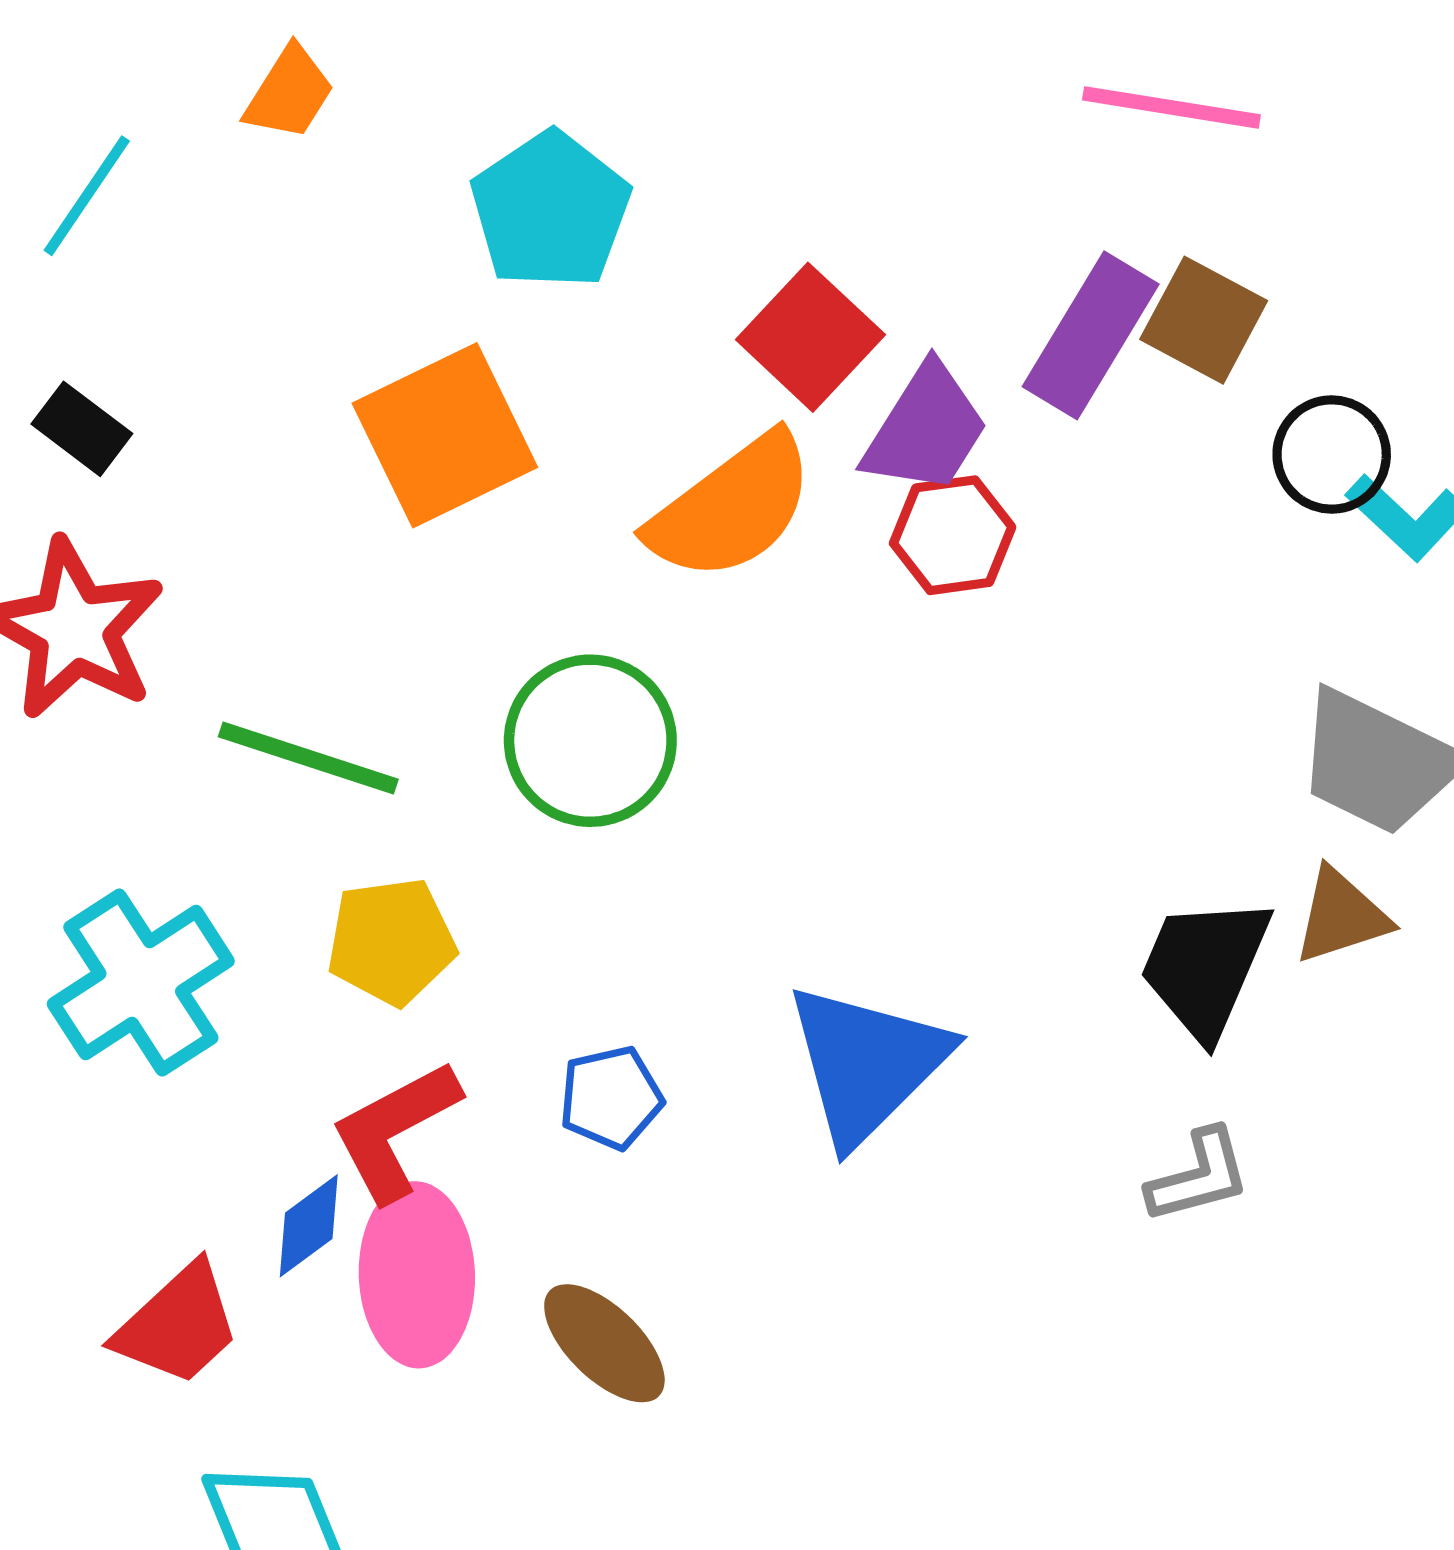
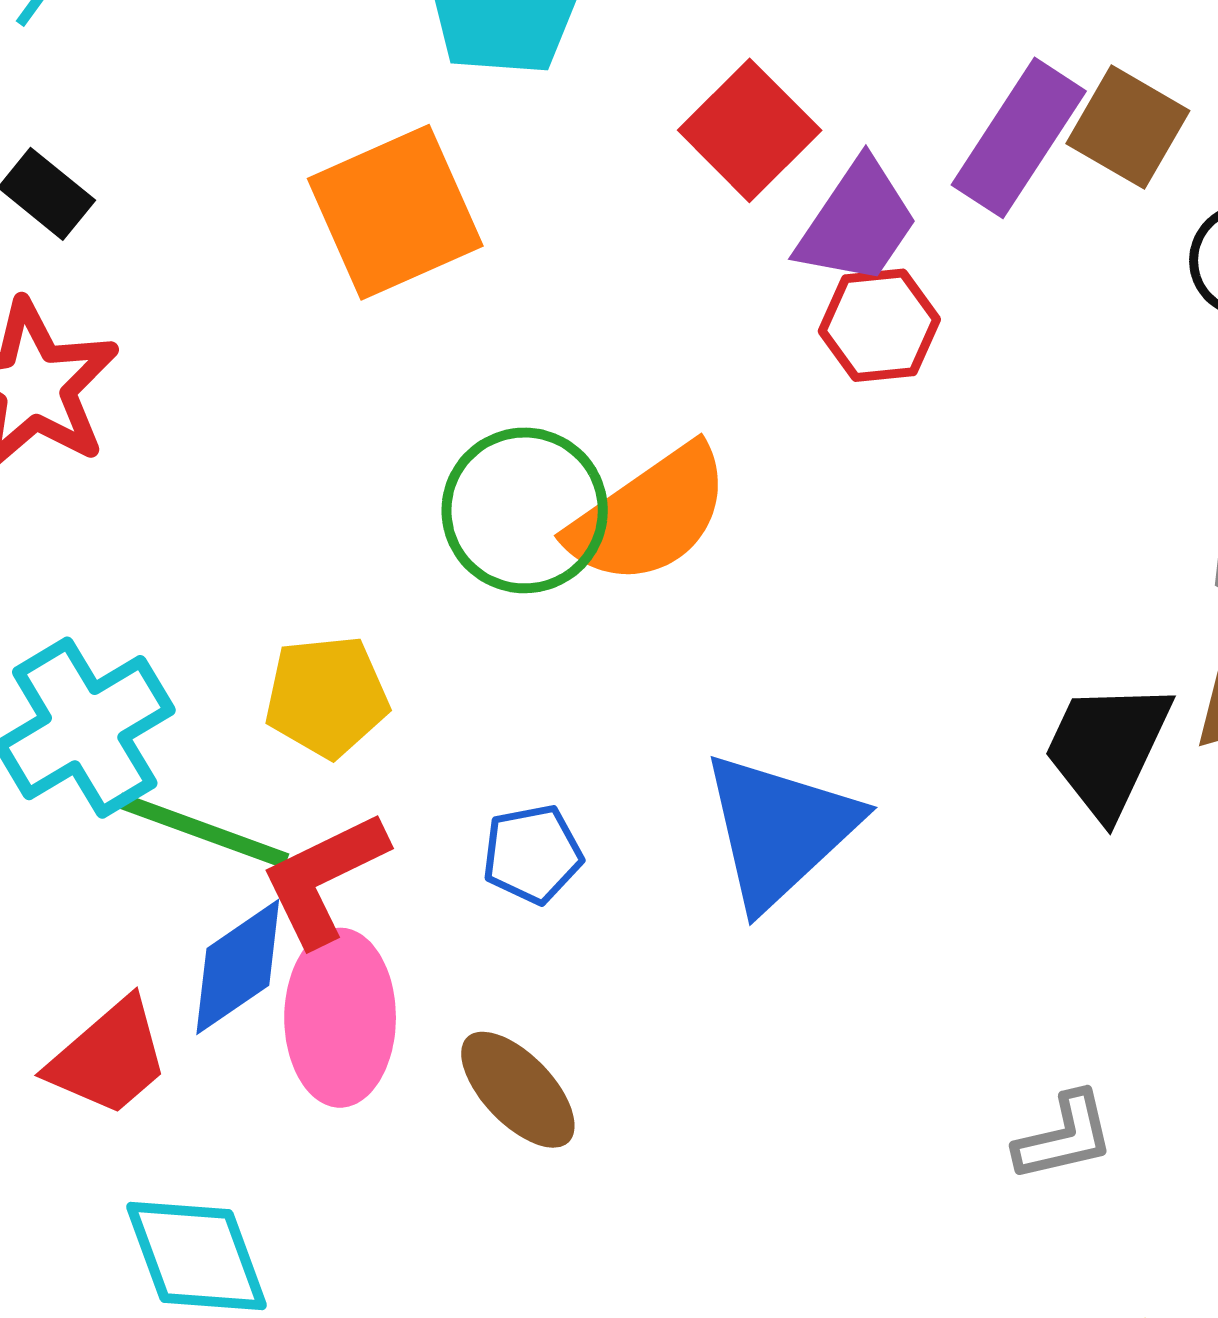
orange semicircle: (732, 508) -> (649, 515), moved
green line: (308, 758) -> (203, 831), moved
gray L-shape: (1199, 1176) -> (1064, 1137), moved
blue diamond: (309, 1226) -> (238, 967), size x1.4

